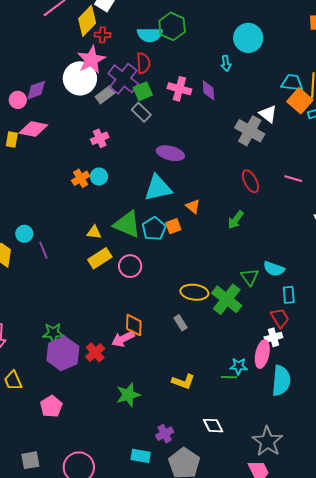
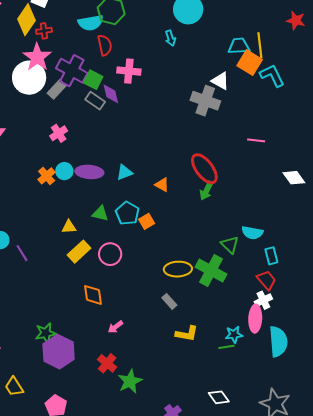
red semicircle: (143, 63) -> (105, 45), moved
purple diamond: (208, 90) -> (111, 94), moved
green square: (143, 91) -> (93, 80), turned -30
purple ellipse: (170, 153) -> (89, 172), moved
red ellipse: (251, 181) -> (204, 169), moved, size x1.4
cyan triangle: (158, 188) -> (124, 172), size x0.6
green triangle: (127, 224) -> (100, 214), size x0.6
orange square: (173, 226) -> (147, 221), moved
orange diamond: (134, 325) -> (93, 295), moved
pink arrow: (123, 339) -> (115, 327), size x0.7
red cross: (95, 352) -> (107, 363), moved
yellow L-shape: (183, 382) -> (187, 334), moved

